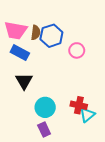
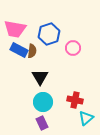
brown semicircle: (36, 33) -> (32, 51), moved
black triangle: (24, 81) -> (40, 77), moved
cyan triangle: (87, 115) -> (86, 118), moved

